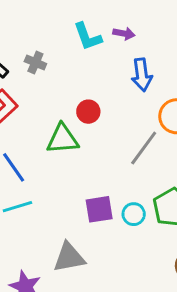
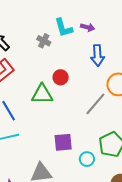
gray cross: (35, 63) -> (44, 41), moved
cyan circle: (134, 214) -> (87, 159), moved

